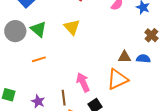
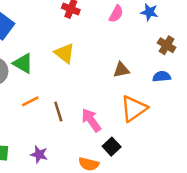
brown triangle: (124, 57) -> (121, 70), moved
brown line: (64, 98) -> (58, 112), moved

